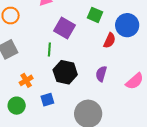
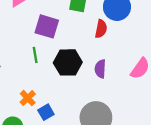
black hexagon: (65, 72) -> (68, 62), moved
orange cross: (26, 80) -> (28, 98), moved

